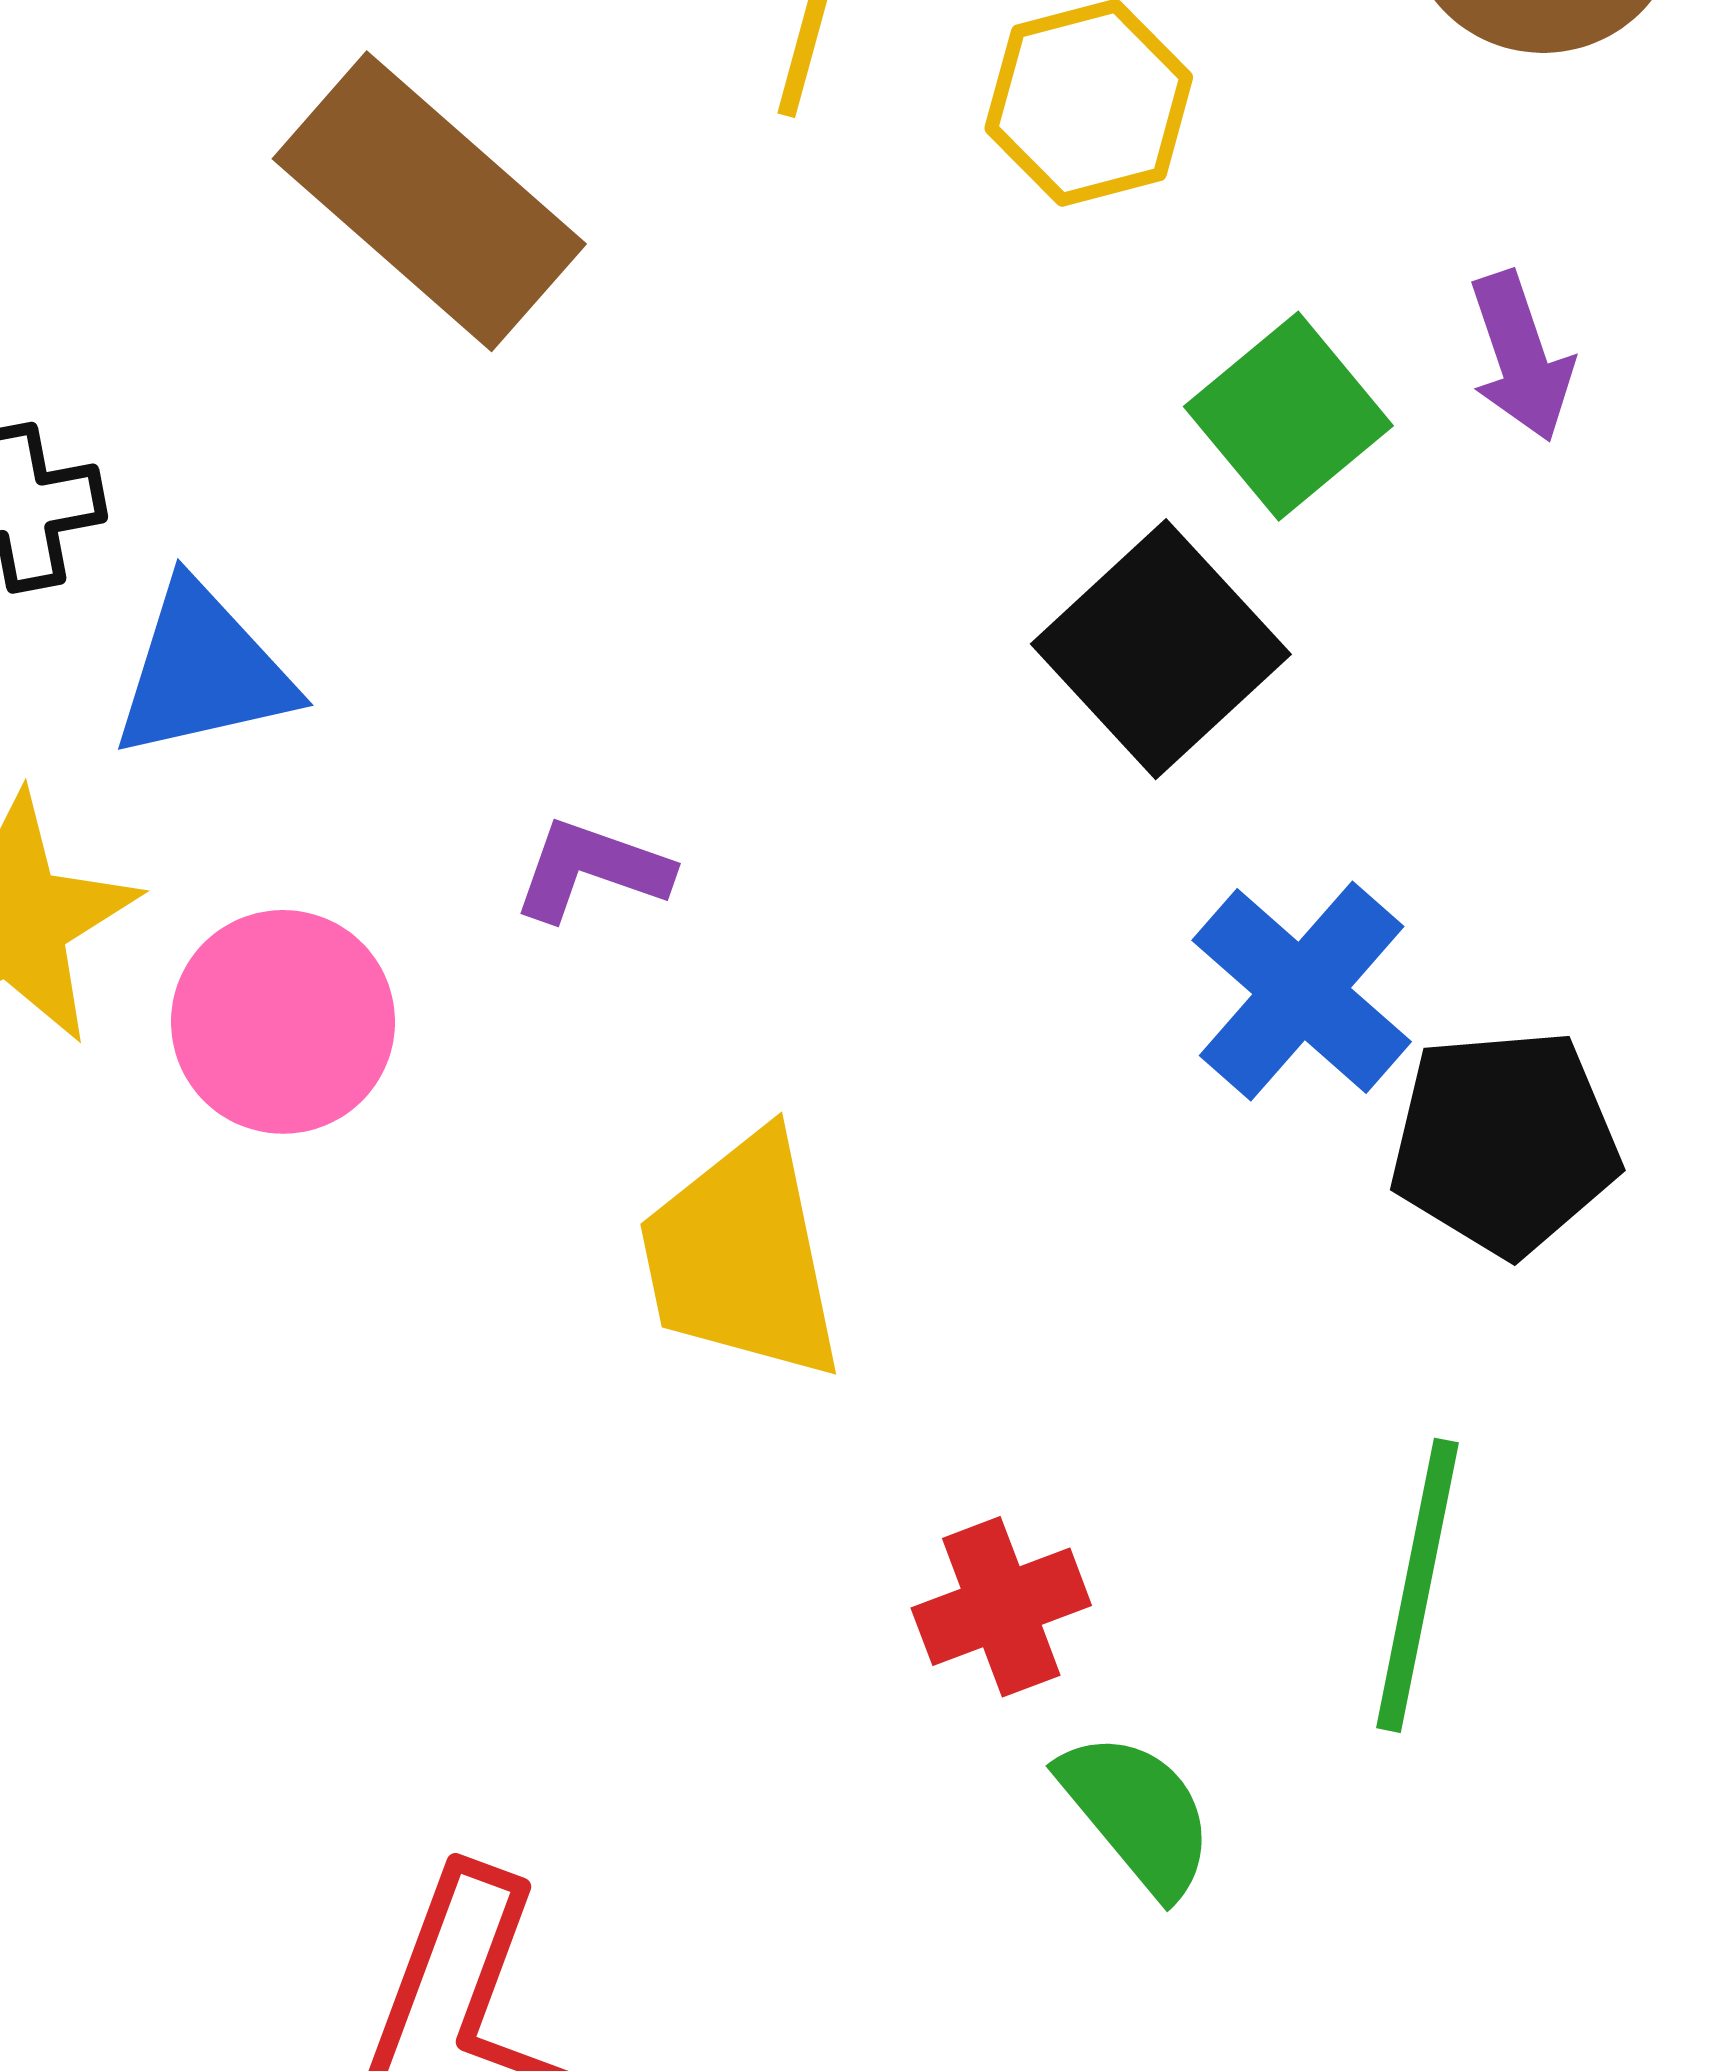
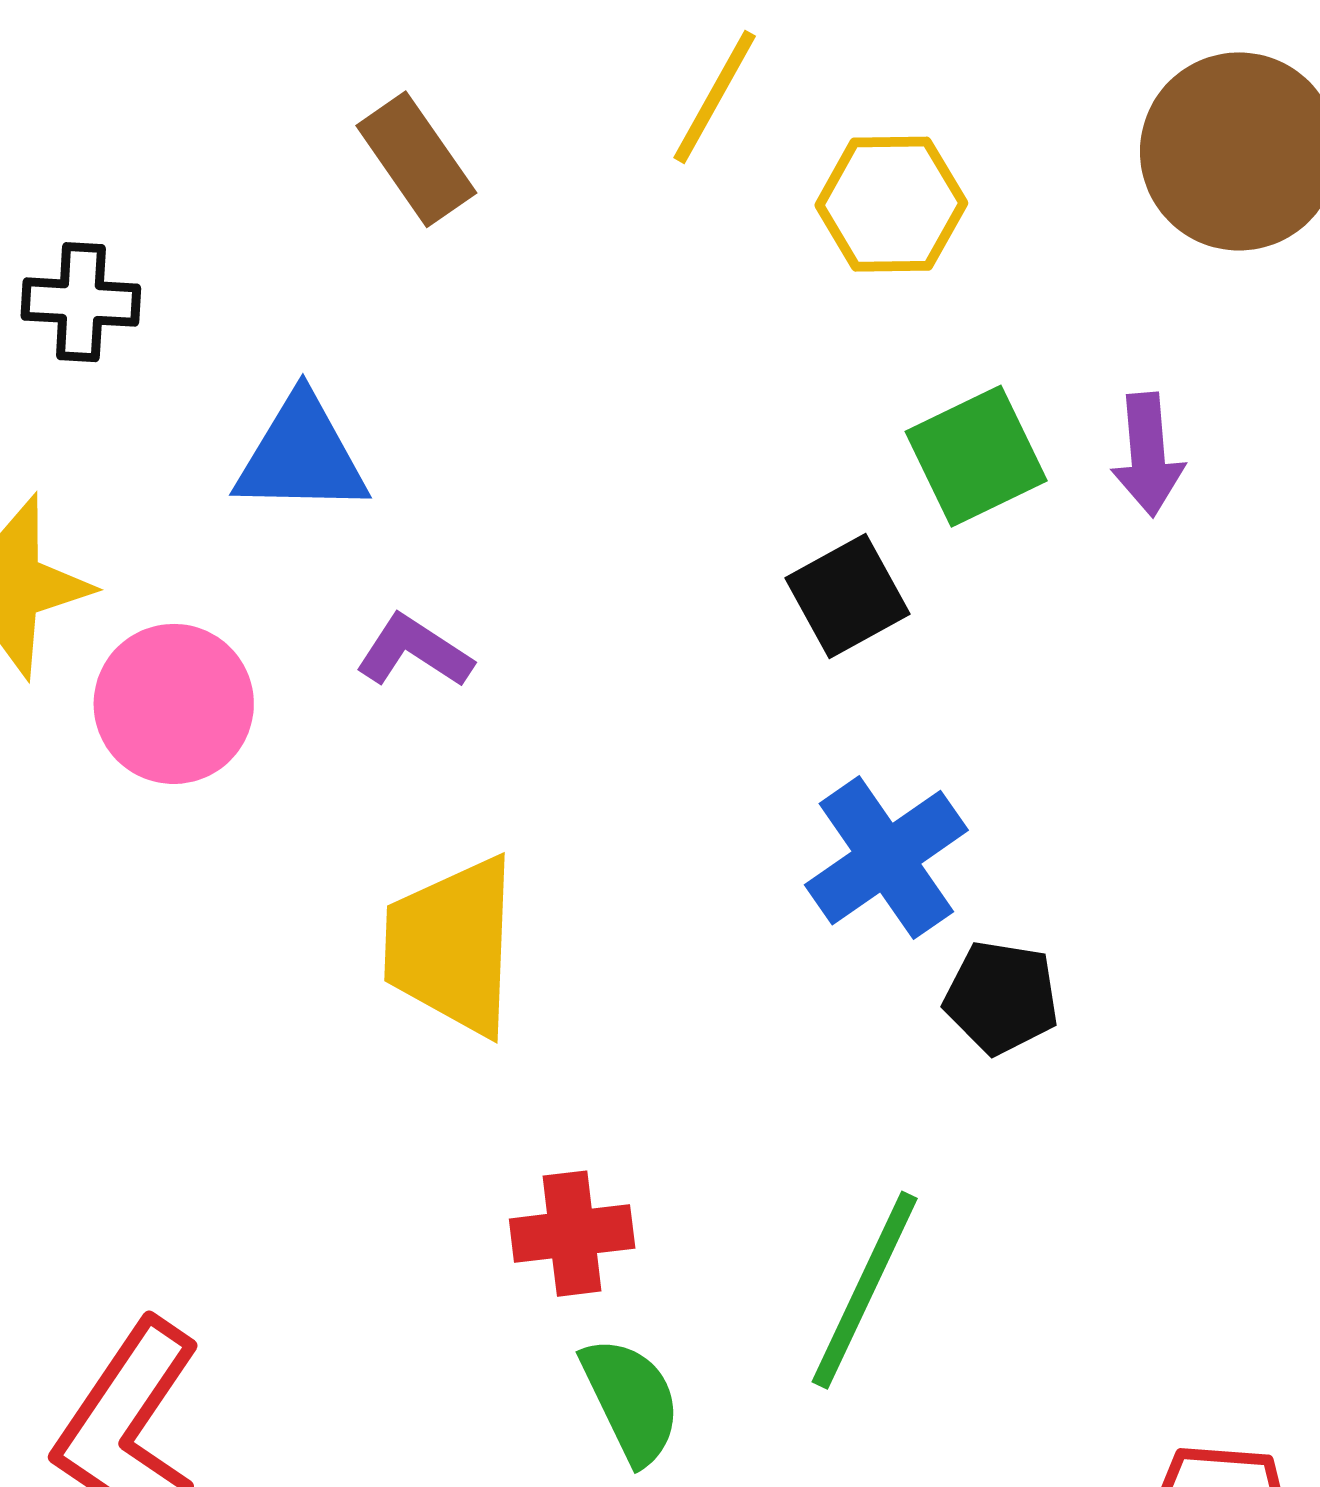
brown rectangle: (429, 201) -> (416, 159), size x0.6
black square: (1161, 649) -> (847, 596), size x0.7
blue triangle: (203, 671) -> (301, 456), moved
black pentagon: (1505, 1142) -> (1001, 997), size x0.7

